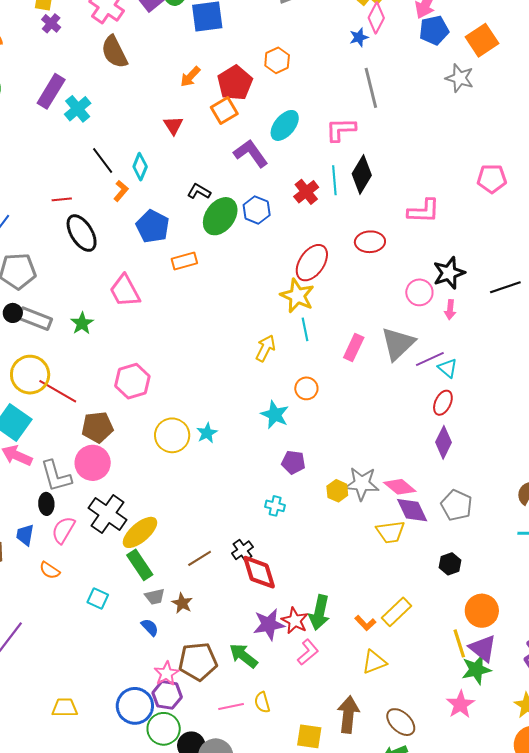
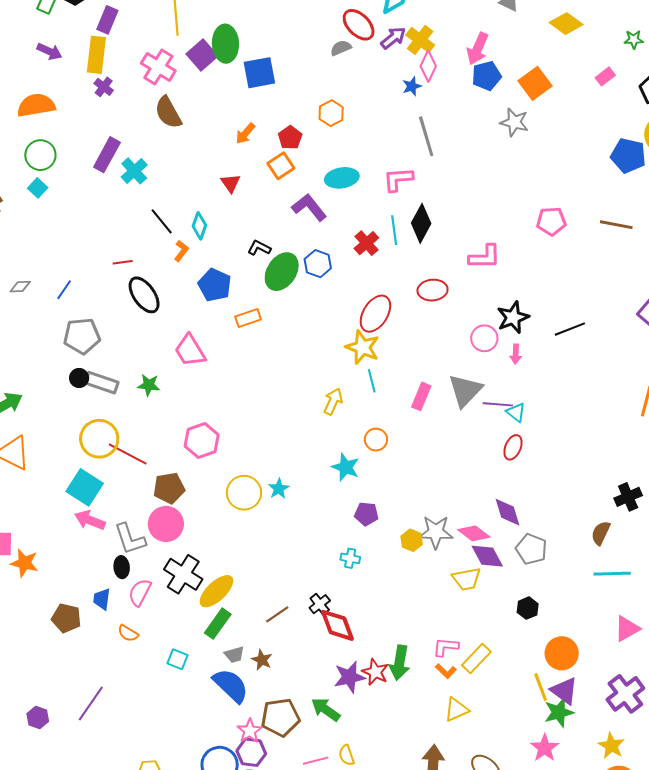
red pentagon: (235, 83) -> (290, 138), size x0.7
cyan ellipse: (285, 125) -> (342, 178), turned 44
green star: (82, 323) -> (149, 385), turned -30
purple line: (430, 359) -> (498, 404), turned 32
purple diamond: (444, 442) -> (508, 512), moved, turned -40
green rectangle: (140, 565) -> (218, 624), turned 72
blue semicircle: (150, 627) -> (231, 685), size x2.0
pink L-shape: (308, 652) -> (446, 647), moved, turned -132

